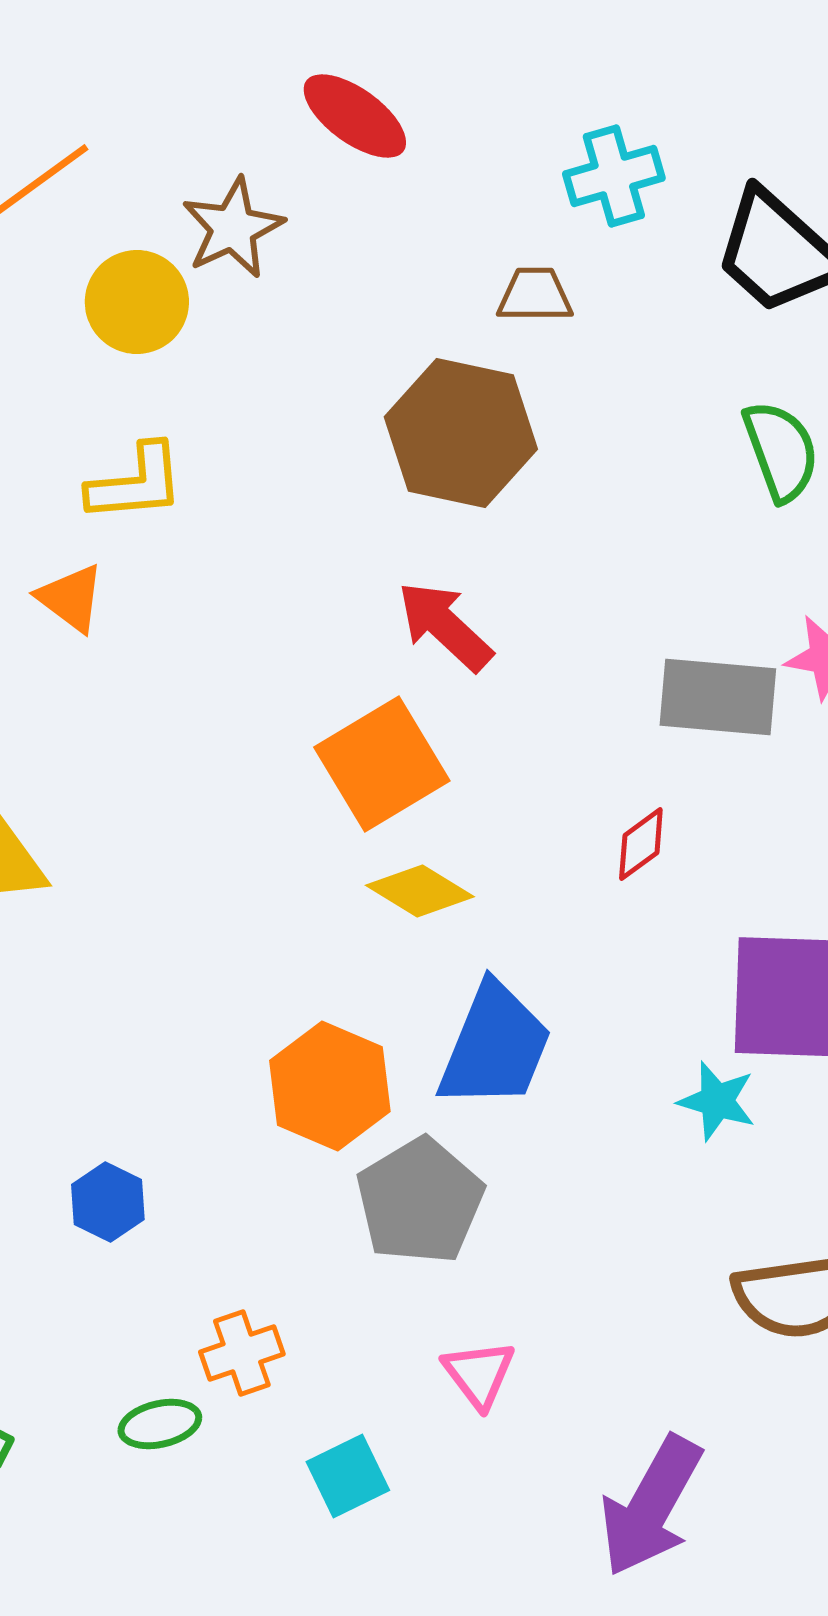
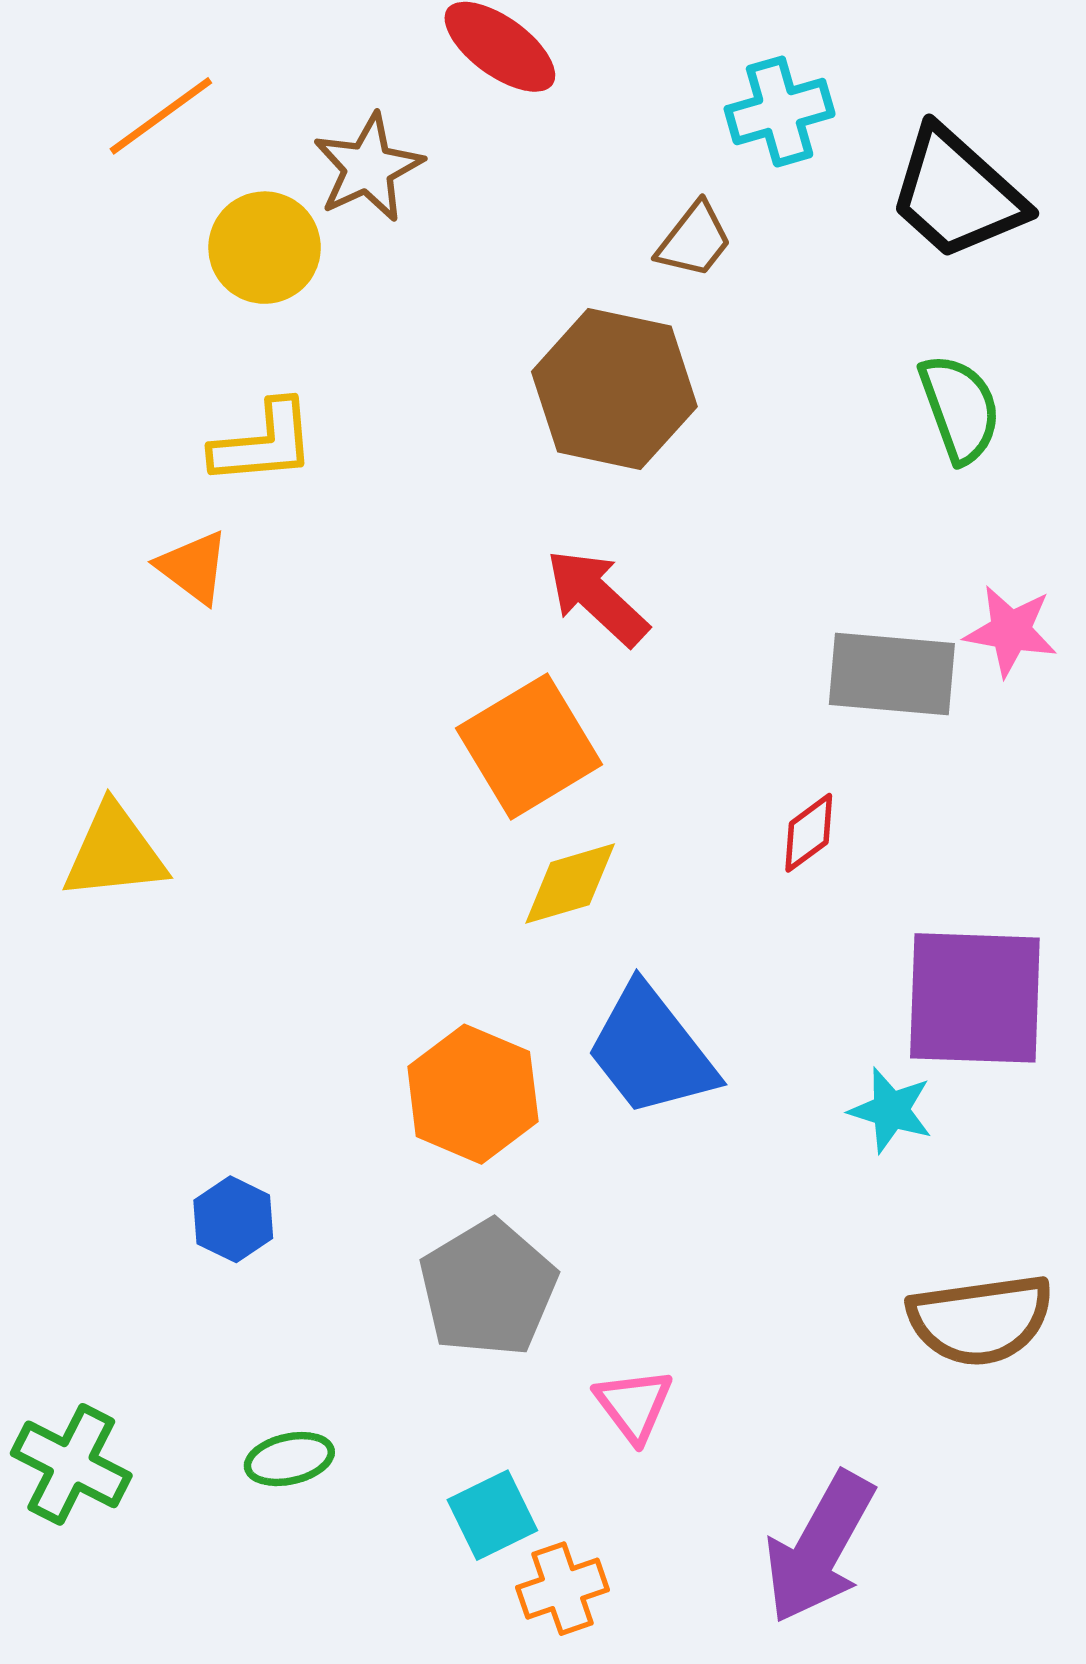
brown trapezoid: (535, 295) -> (694, 240), turned 128
yellow diamond: (420, 891) -> (570, 884), turned -48
blue trapezoid: (495, 1046) -> (651, 1051), turned 120
gray pentagon: (420, 1201) -> (488, 1288), moved
orange cross: (242, 1353) -> (563, 1589), moved

